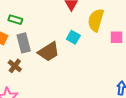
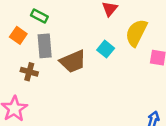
brown cross: (15, 66) -> (29, 72), turned -32

